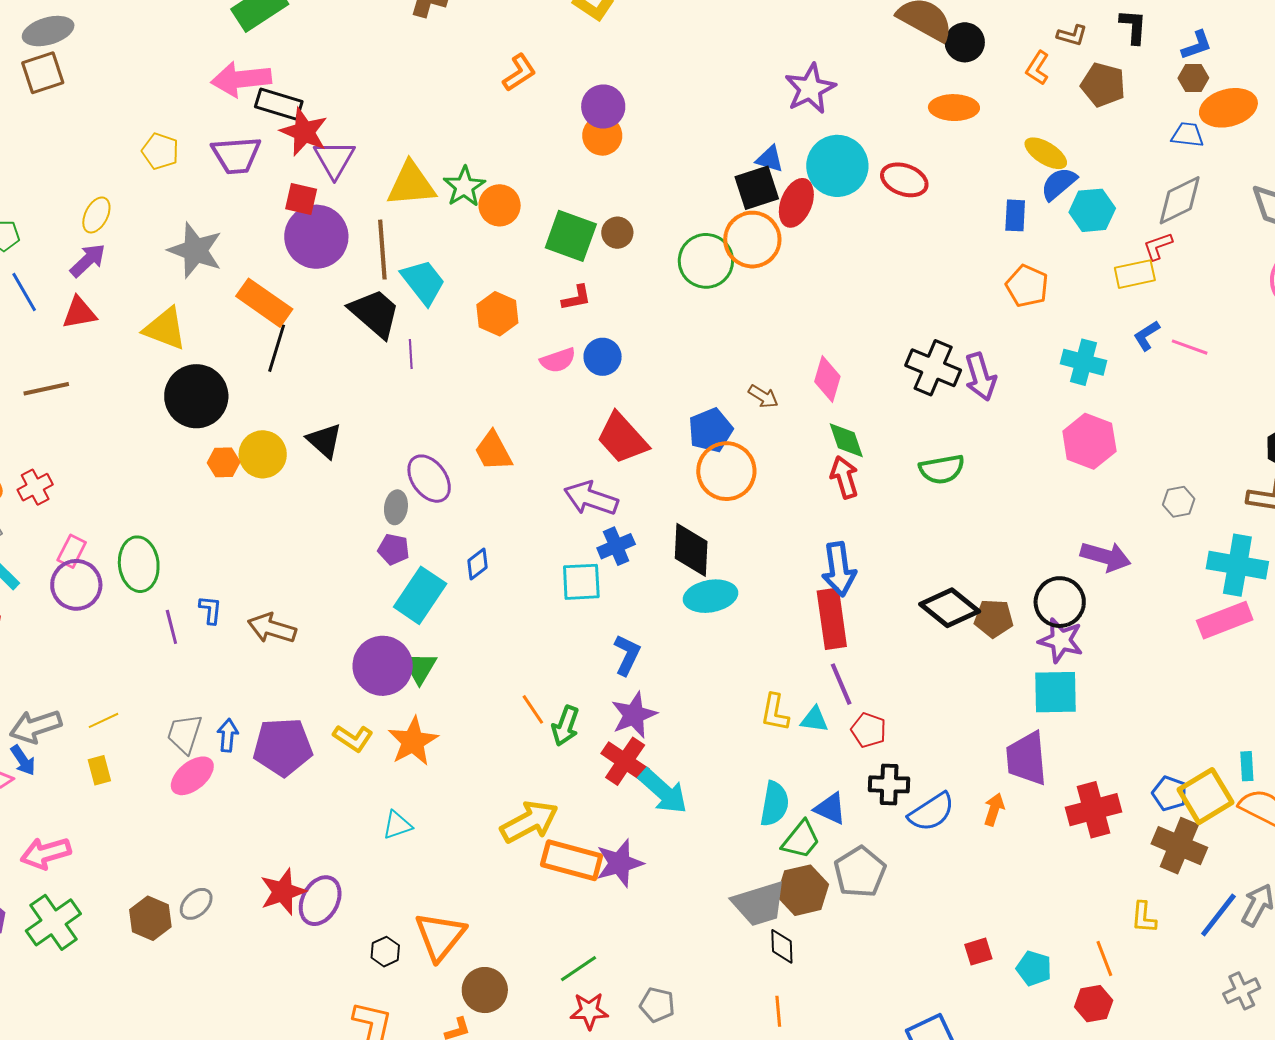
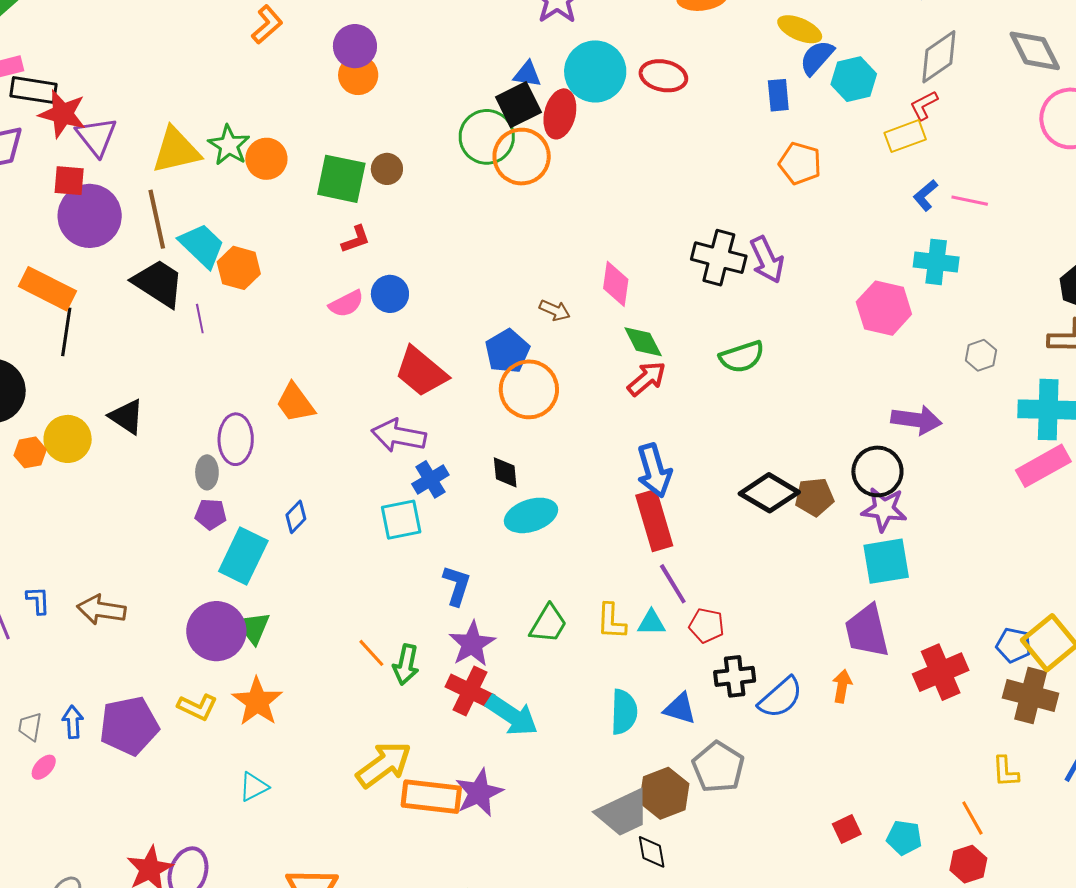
green circle: (706, 261) -> (487, 137), moved
orange hexagon: (497, 314) -> (239, 268), moved
cyan cross: (1084, 362) -> (936, 262), moved
red arrow: (844, 477) -> (647, 379), turned 75
purple ellipse: (429, 479) -> (236, 439), turned 45
black diamond: (691, 550) -> (505, 472), size x0.6
gray trapezoid: (185, 734) -> (30, 727), size x0.7
pink ellipse: (192, 776) -> (44, 767), size x0.6
green trapezoid: (801, 840) -> (548, 624), moved

